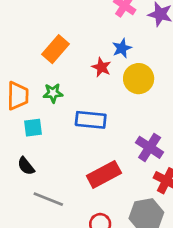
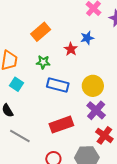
yellow circle: (139, 79) -> (93, 86), moved
green star: (53, 93) -> (43, 62), moved
cyan square: (33, 128) -> (17, 84), turned 32

